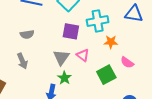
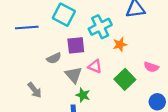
gray semicircle: (27, 34) -> (54, 58), moved
pink semicircle: (127, 62) -> (151, 67), moved

